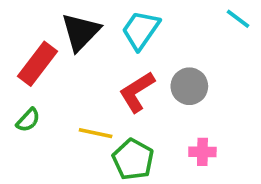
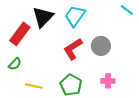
yellow line: (96, 133) -> (34, 86), moved

